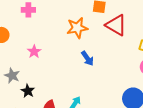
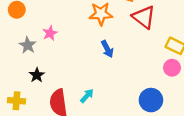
gray star: (12, 76) -> (28, 45), moved

